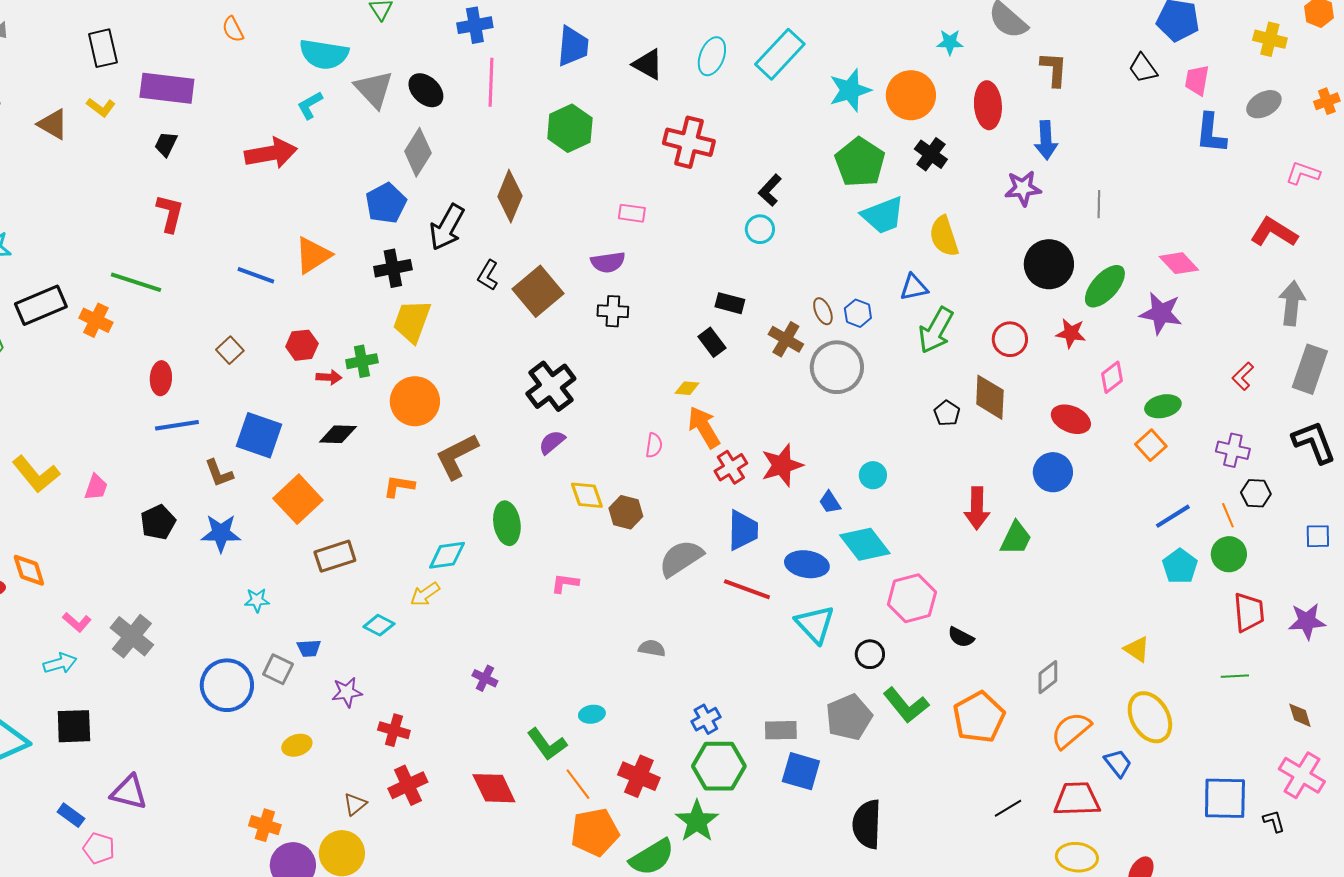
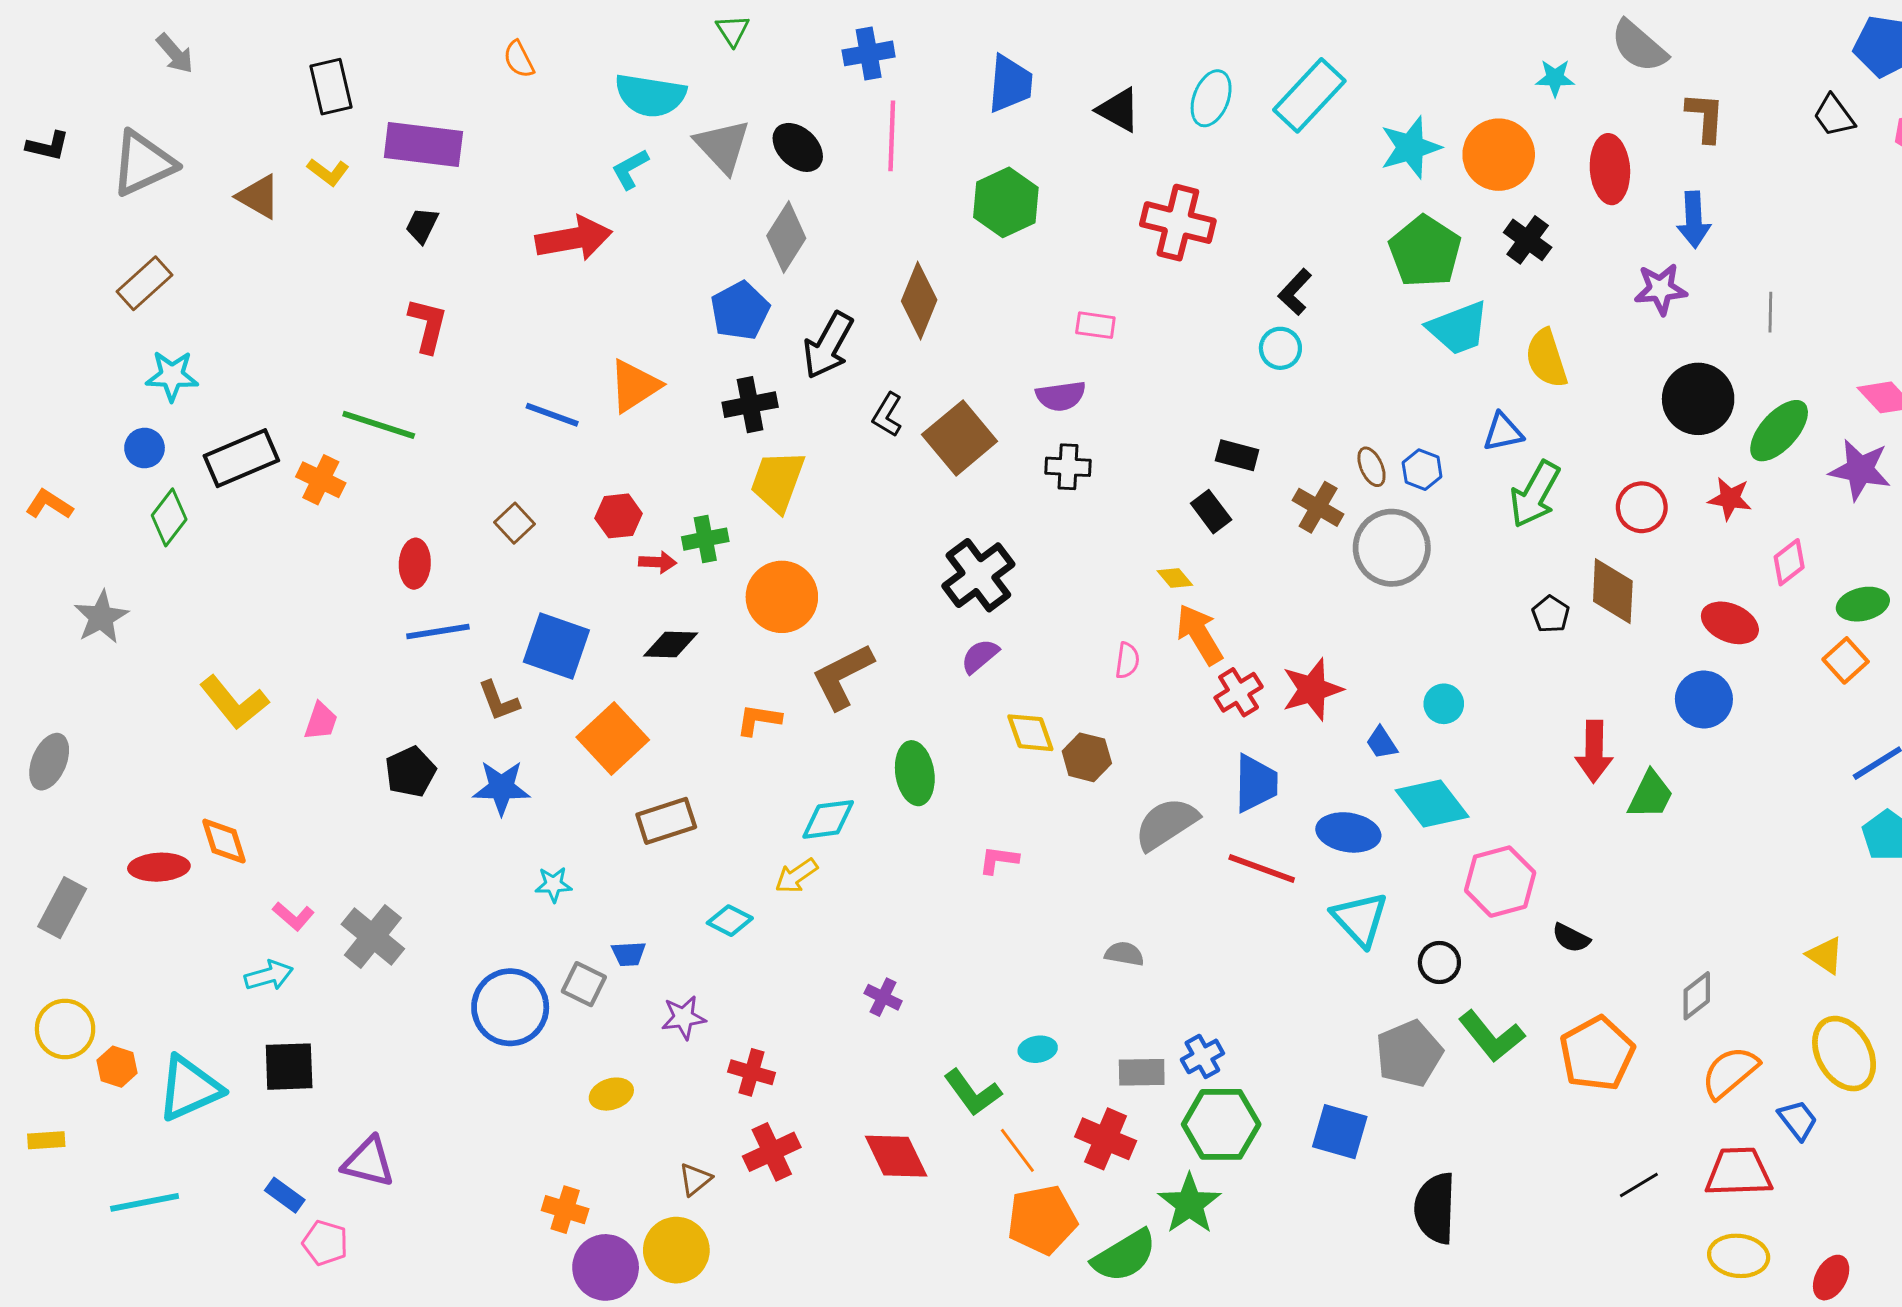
yellow diamond: (687, 388) -> (1175, 578), turned 45
gray rectangle: (781, 730) -> (1142, 1072), moved

